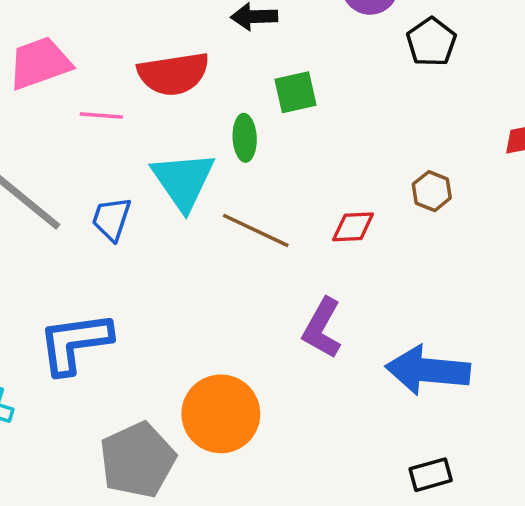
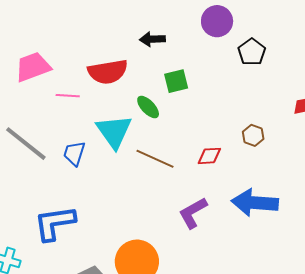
green ellipse: (245, 138) -> (148, 107), turned -40
purple L-shape: (322, 328) -> (193, 213), turned 32
blue arrow: (428, 370) -> (255, 203), moved

